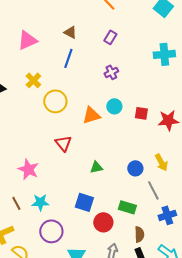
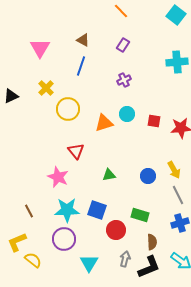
pink triangle: (27, 40) -> (40, 48), turned -35
pink star: (28, 169) -> (58, 177), moved
gray line: (153, 190) -> (178, 195), moved
cyan star: (40, 202) -> (67, 210), moved, size x1.4

